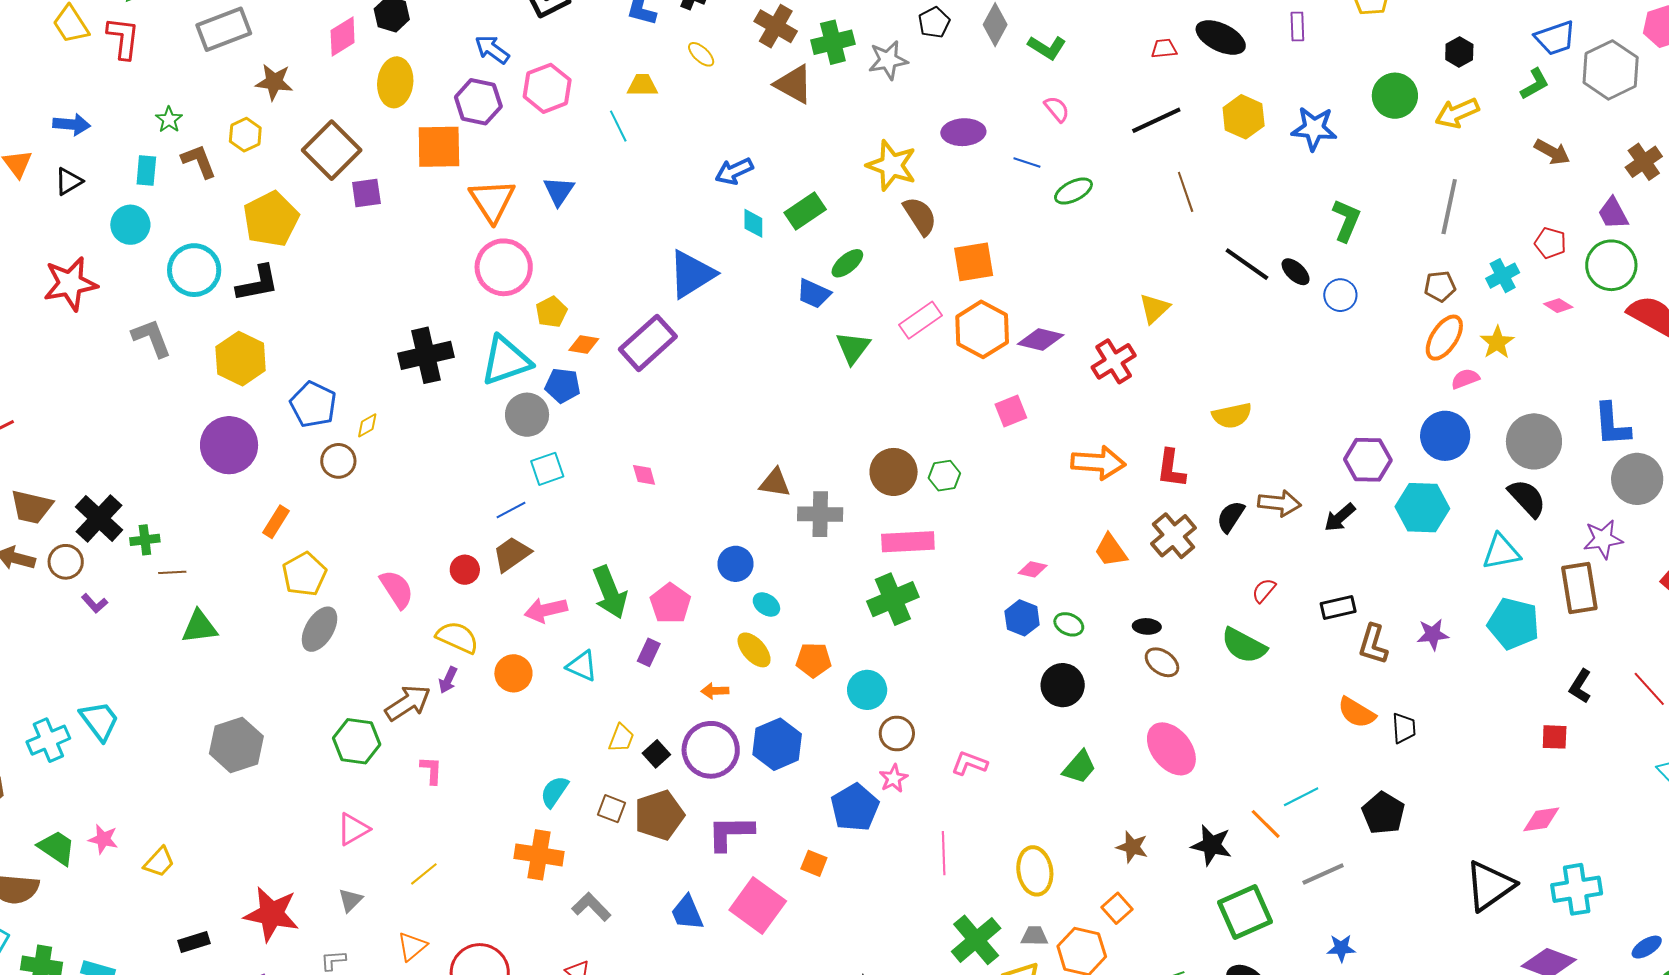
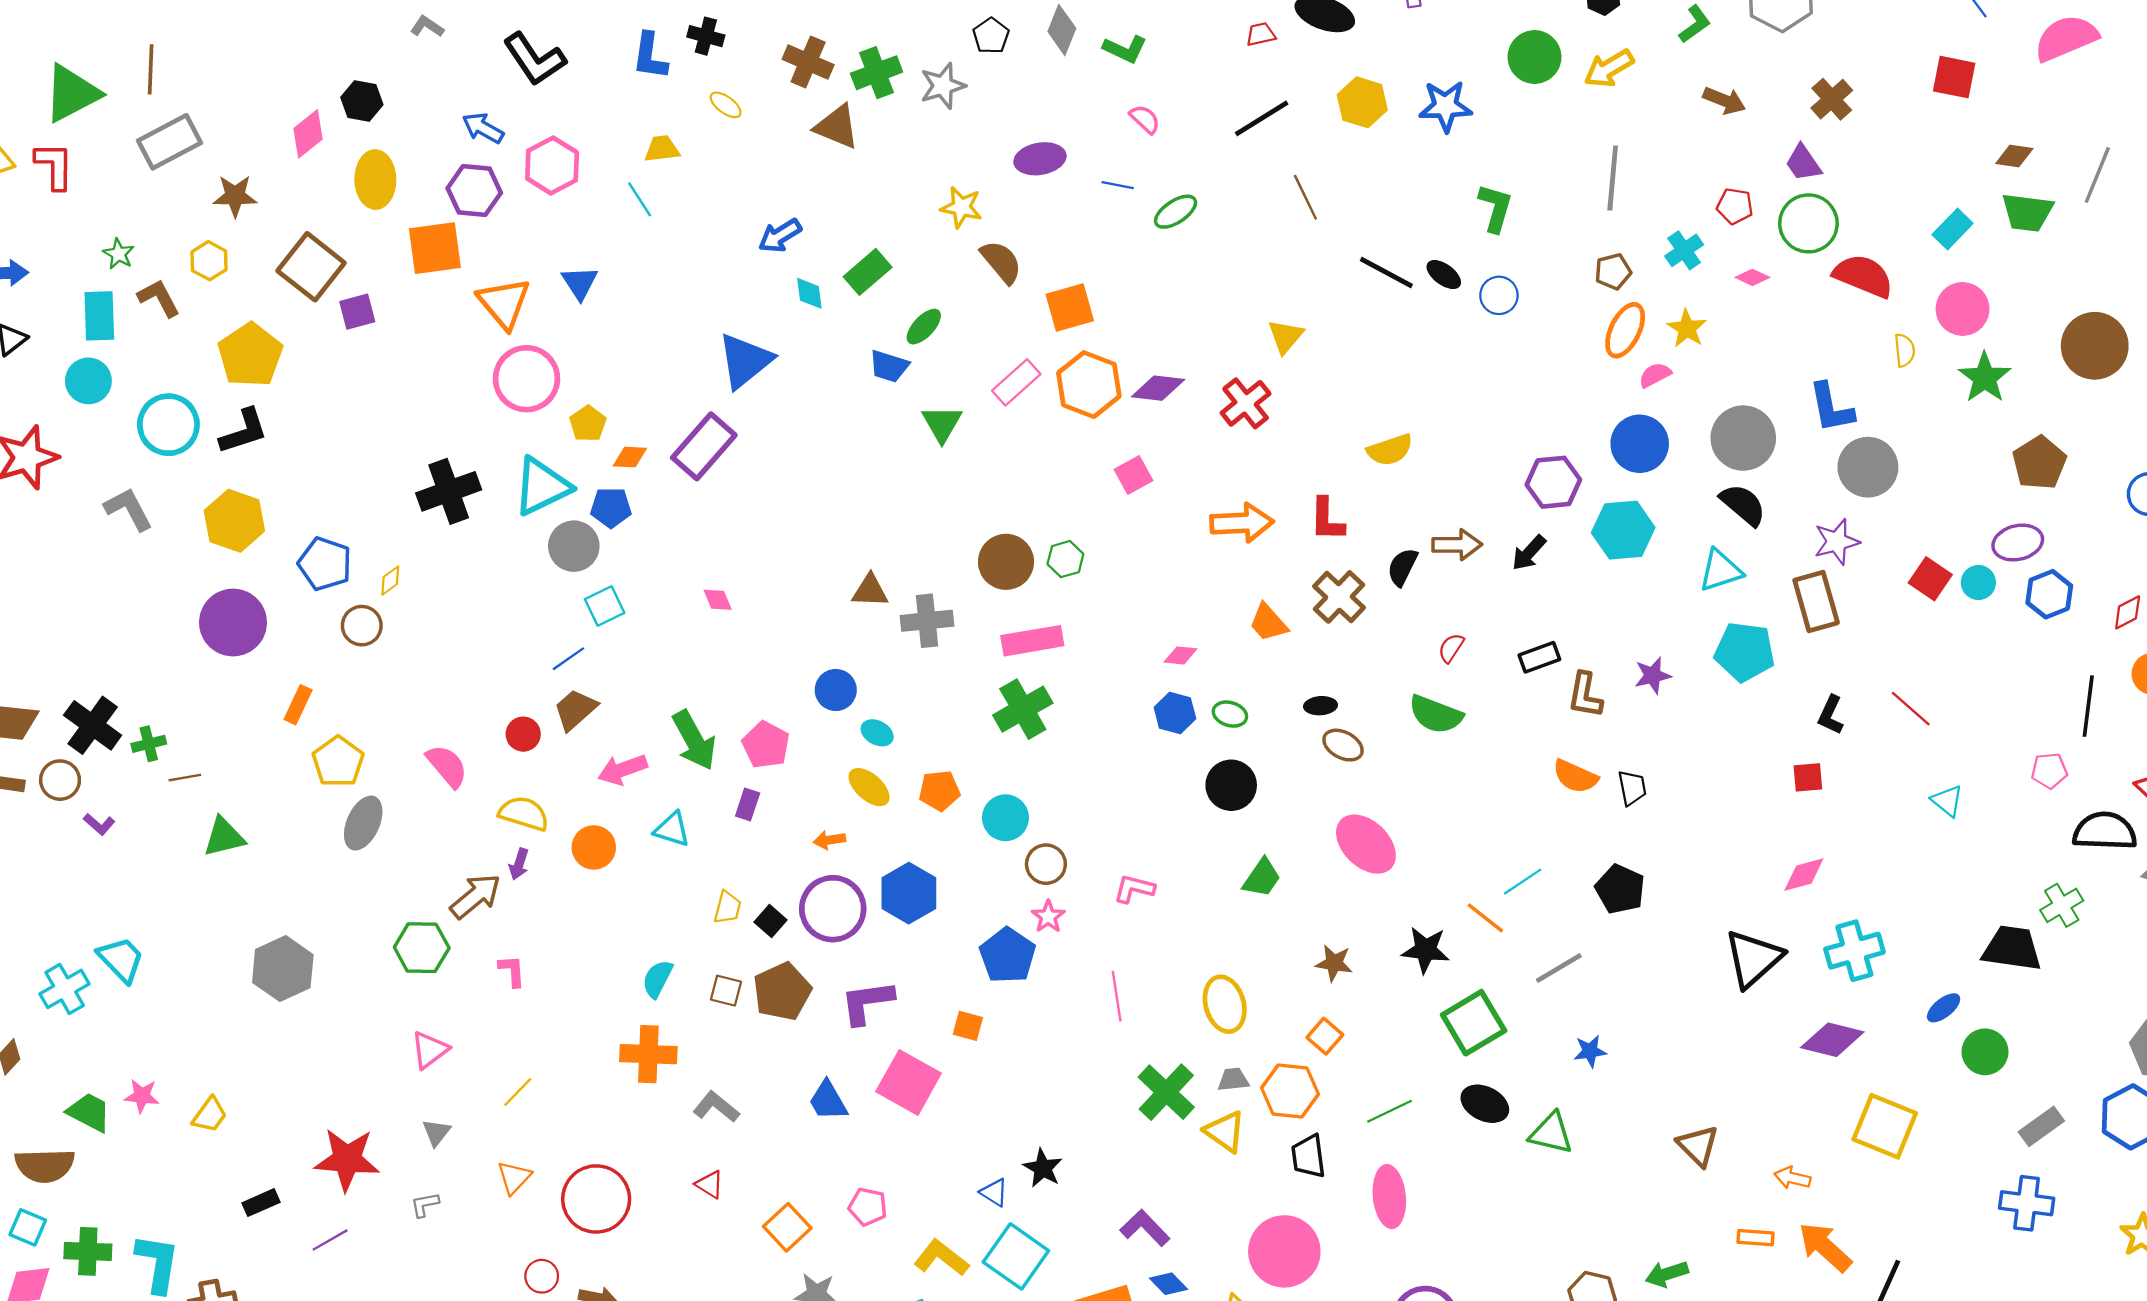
yellow star: (892, 165) -> (961, 207), size x0.7
cyan rectangle: (146, 170) -> (99, 316), size x1.4

